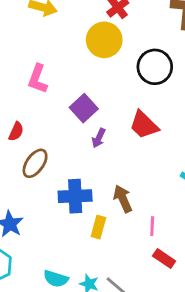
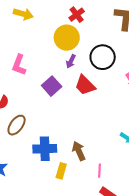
red trapezoid: (144, 125) -> (85, 85), moved
purple arrow: (99, 138) -> (71, 61), moved

